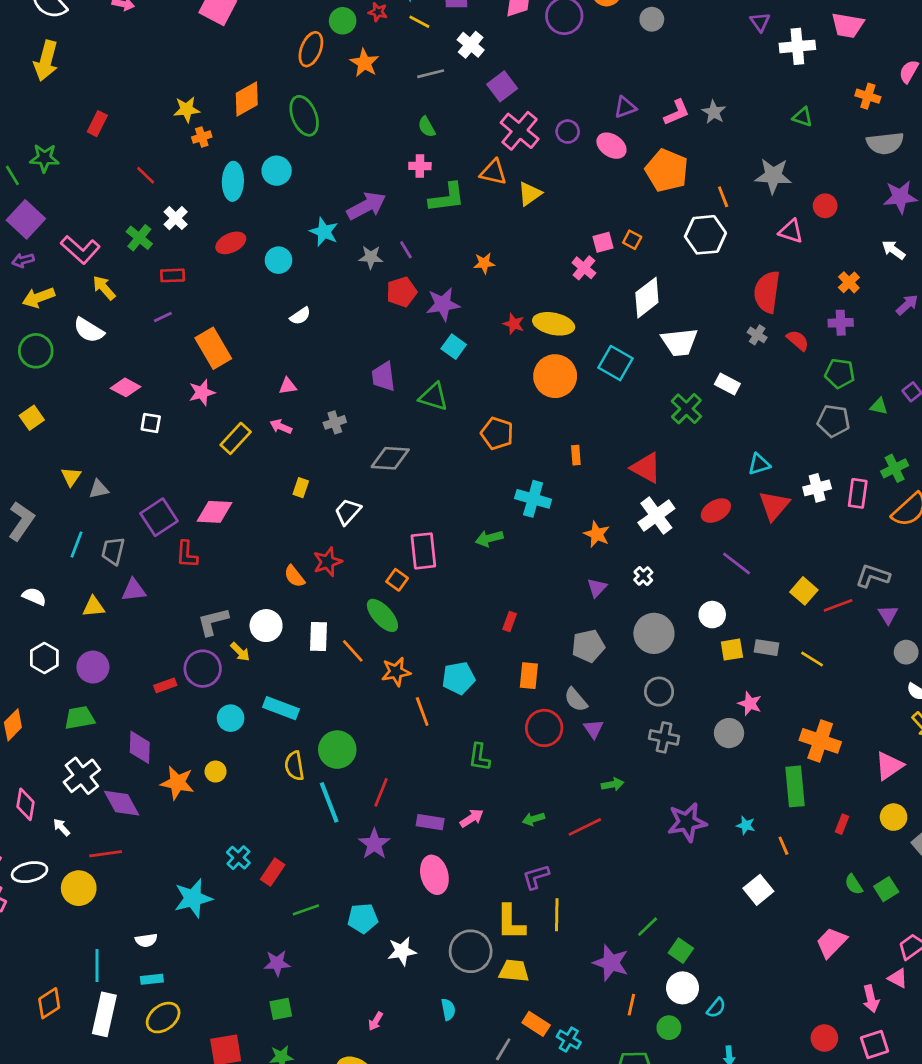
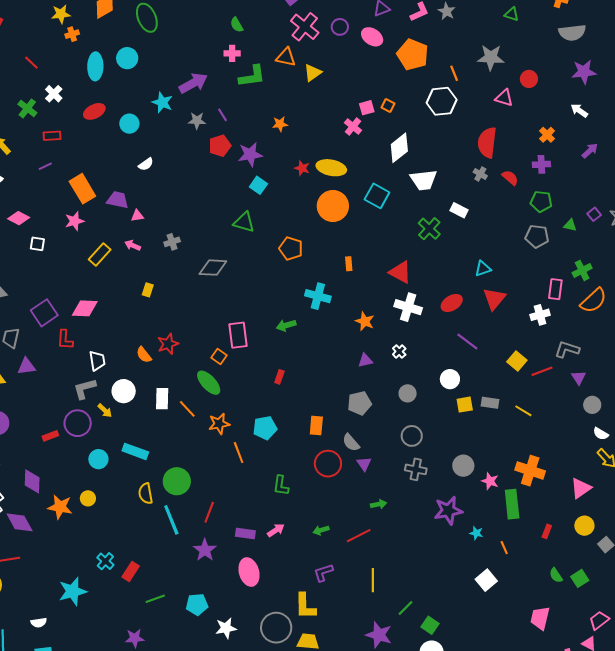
purple trapezoid: (383, 377) -> (118, 200), moved, turned 110
white cross: (817, 488) -> (540, 315), moved
white trapezoid: (348, 512) -> (97, 361), moved, turned 130
white cross: (656, 516) -> (408, 307), turned -36
purple triangle: (597, 588) -> (365, 361), turned 35
red rectangle: (510, 621) -> (279, 377), moved
gray circle: (654, 633) -> (408, 393), size x0.6
pink star: (750, 704) -> (490, 481), moved
purple star: (687, 822) -> (448, 510), moved
yellow line: (557, 915) -> (373, 580), moved
pink trapezoid: (831, 943) -> (540, 618), turned -30

